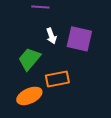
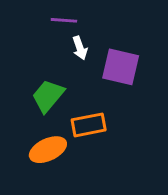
white arrow: (51, 36) -> (80, 48), moved

